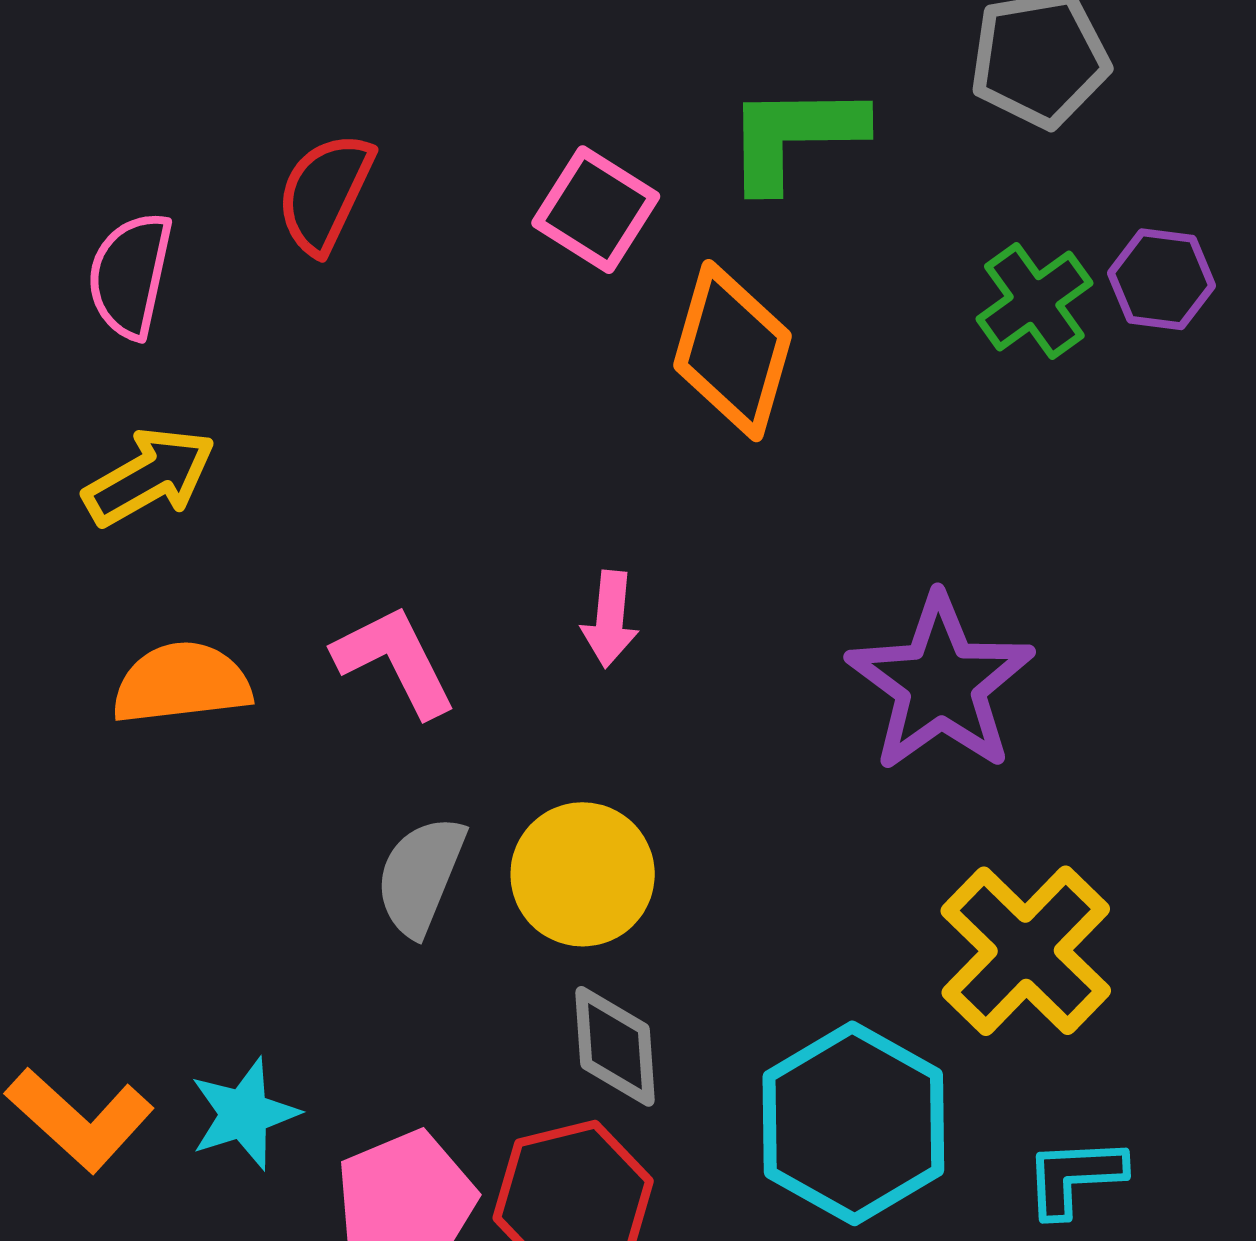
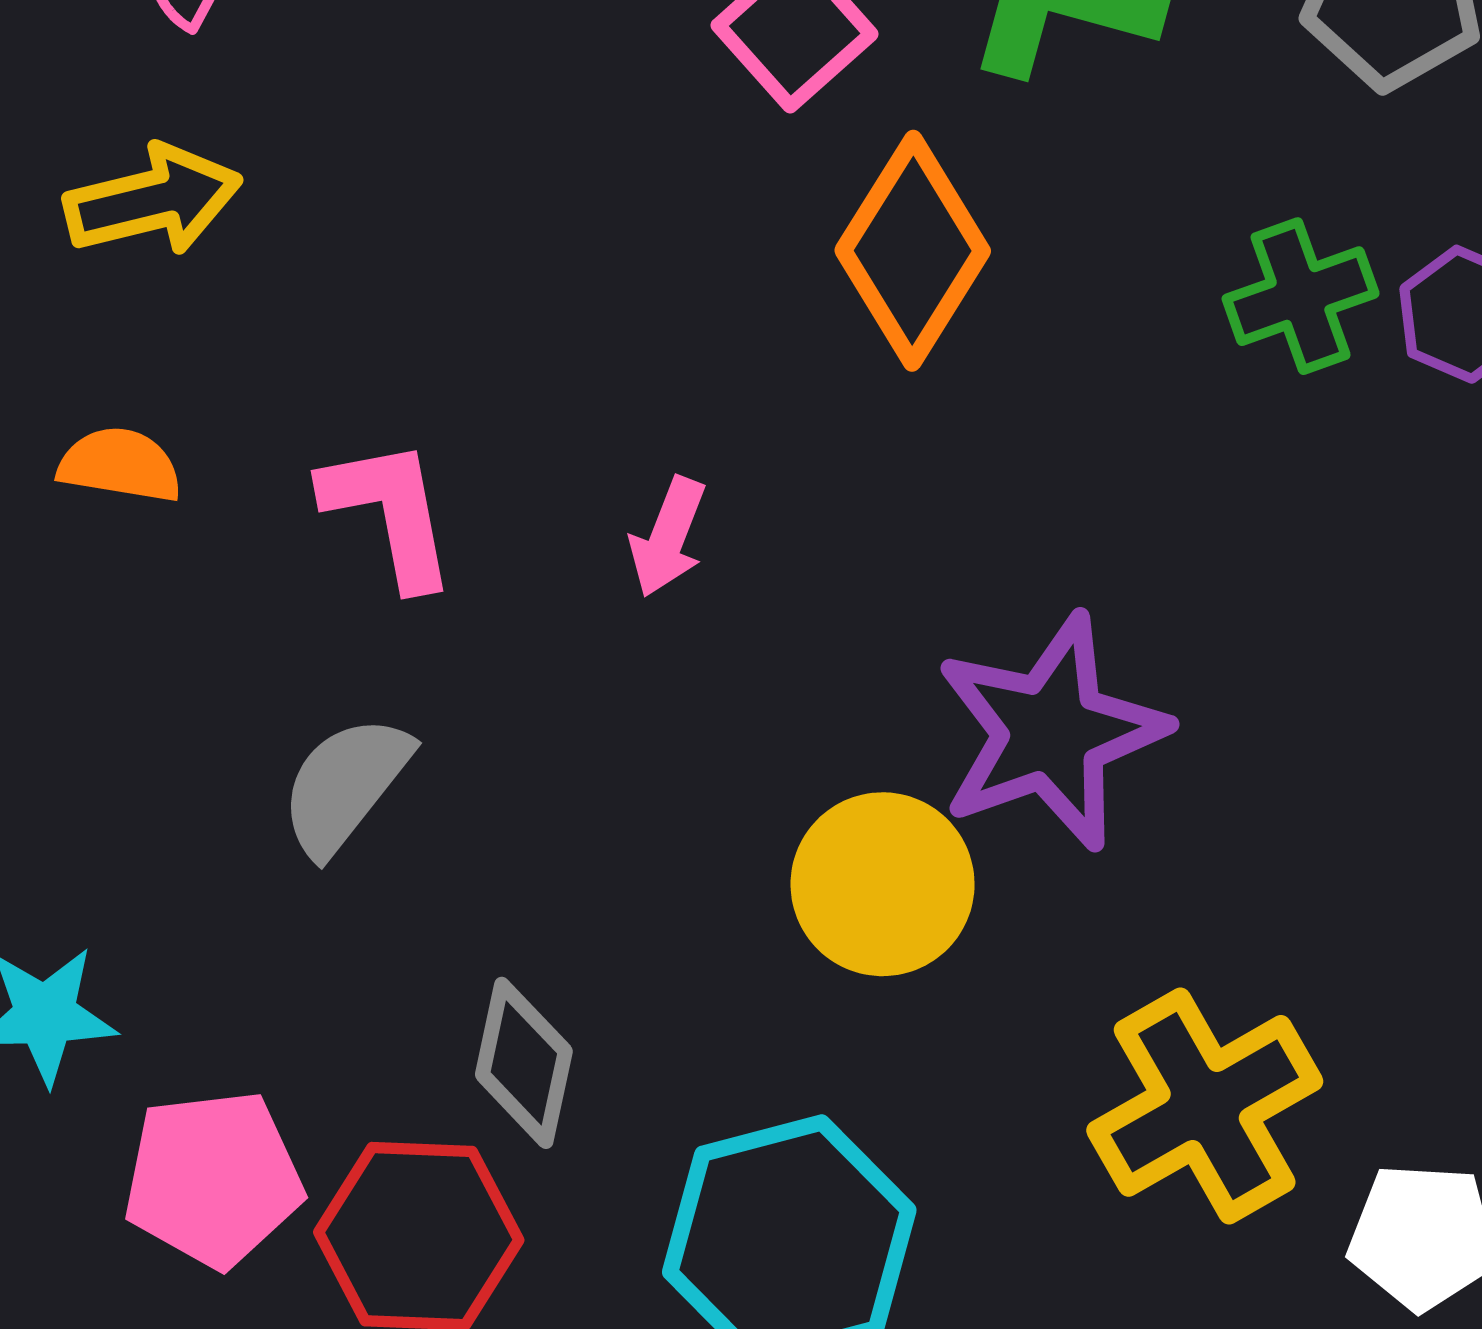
orange semicircle: (182, 683) -> (120, 465), size x0.7
yellow circle: (583, 874) -> (883, 884), moved
yellow cross: (1026, 951) -> (1205, 1106), moved

